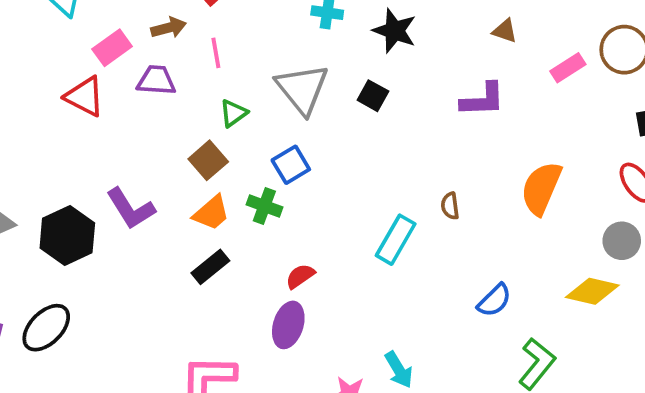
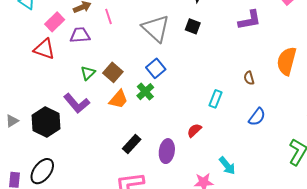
green triangle: (233, 113) -> (88, 73), moved
green cross: (264, 206) -> (145, 92), turned 36
brown semicircle: (450, 206) -> (249, 78), moved
cyan rectangle: (396, 240) -> (216, 99), size x0.7
black rectangle: (210, 267) -> (132, 144), moved
red semicircle: (300, 276) -> (194, 130), moved
blue semicircle: (494, 300) -> (257, 117), moved

